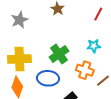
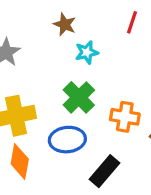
cyan star: (94, 46) -> (87, 52), moved

